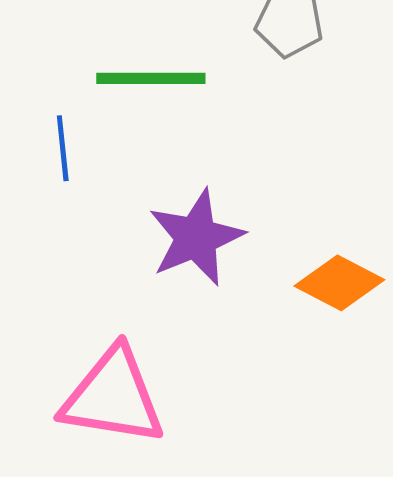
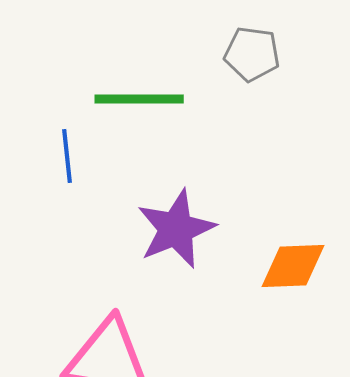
orange diamond: (339, 283) -> (293, 266), turned -30

